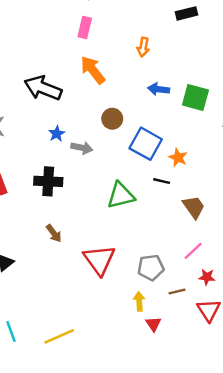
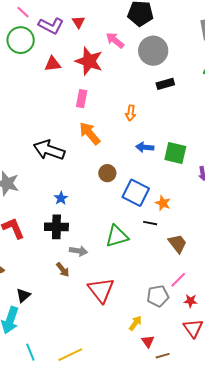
blue star: (57, 134) -> (61, 198), moved
gray arrow: (82, 148) -> (78, 251), moved
gray pentagon: (151, 267) -> (158, 296), moved
brown line: (177, 292) -> (163, 356), moved
yellow arrow: (139, 301) -> (135, 323), turned 42

